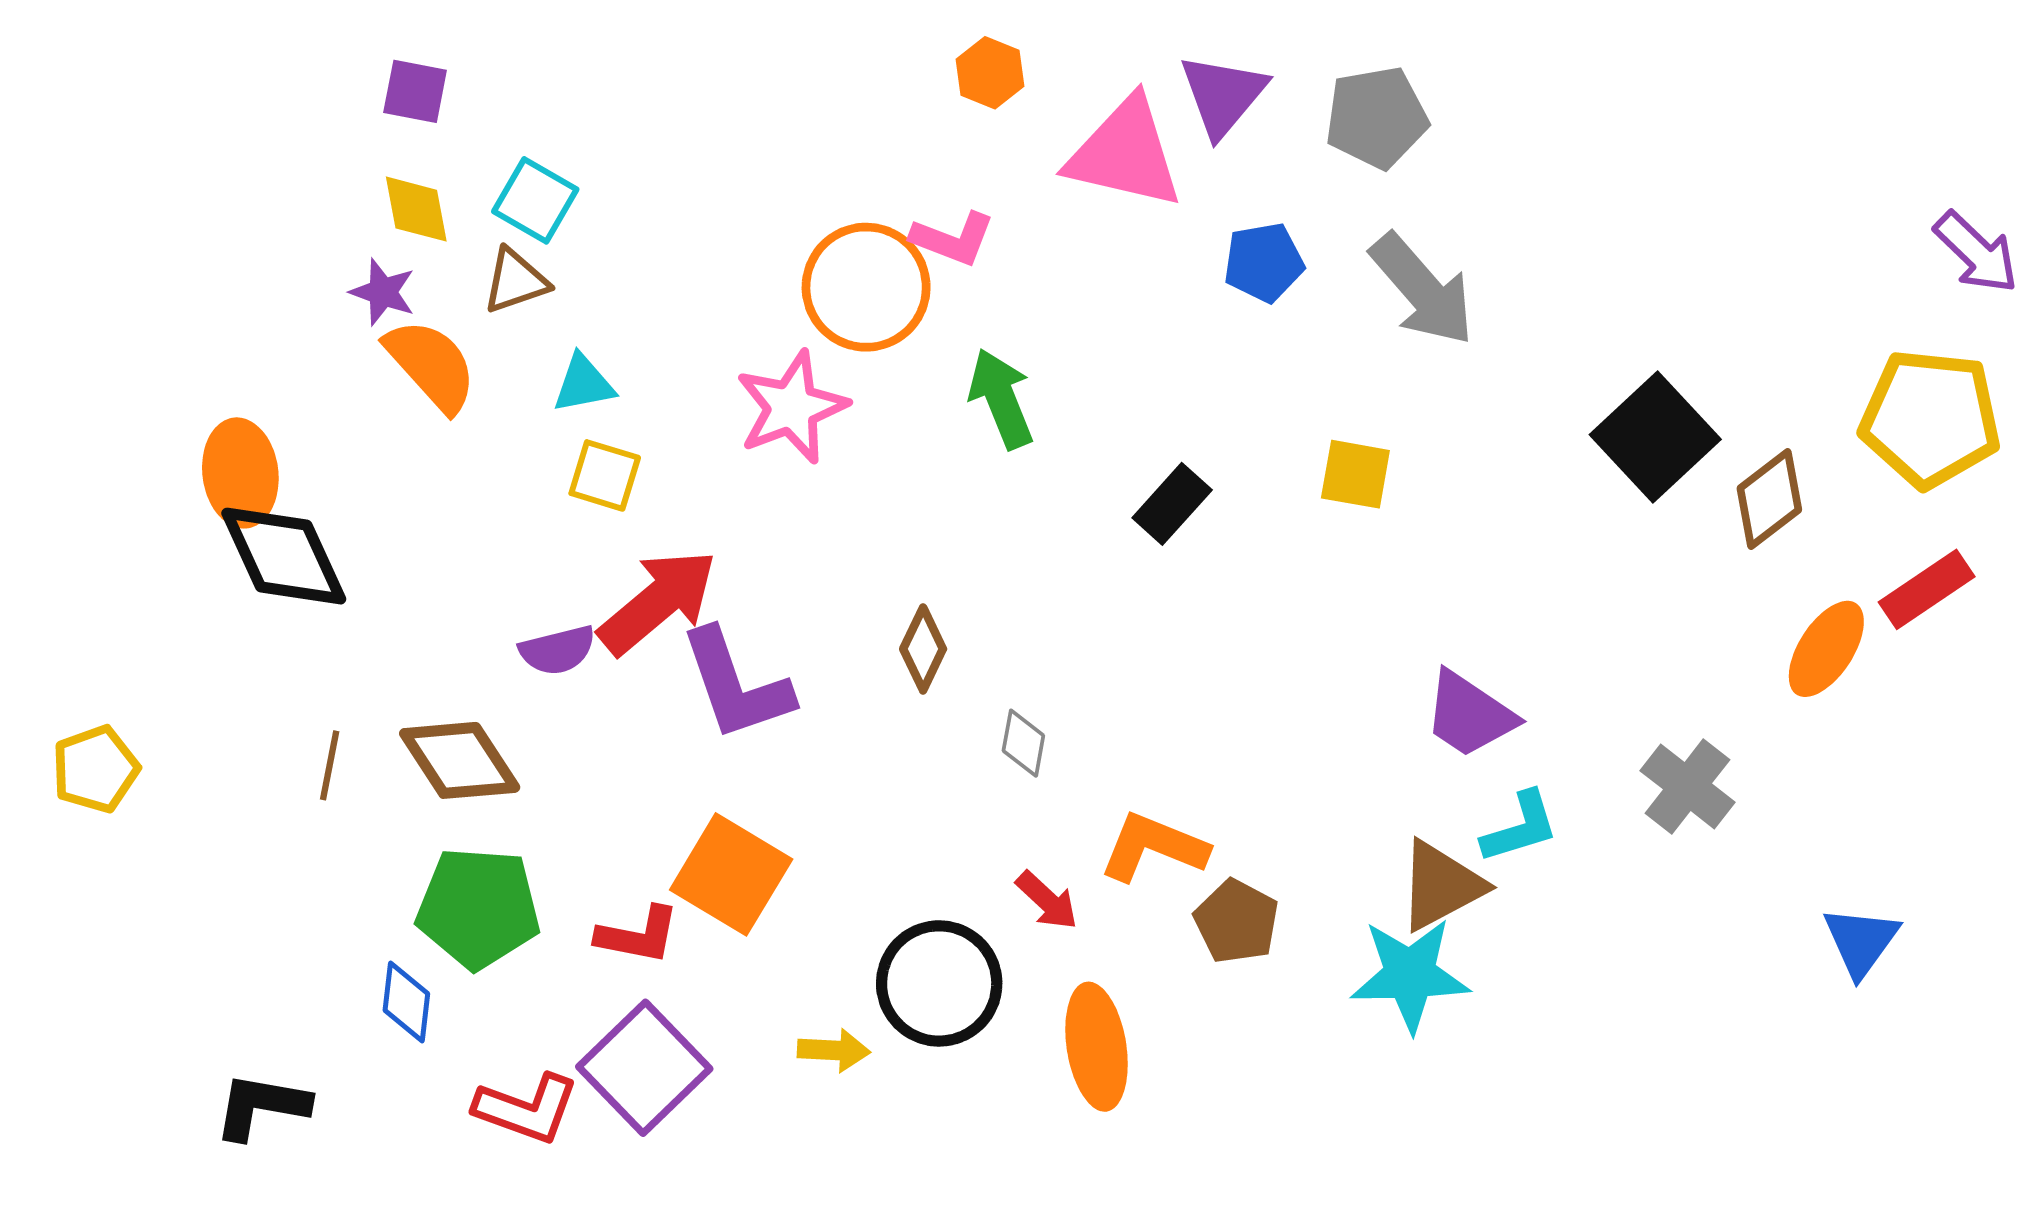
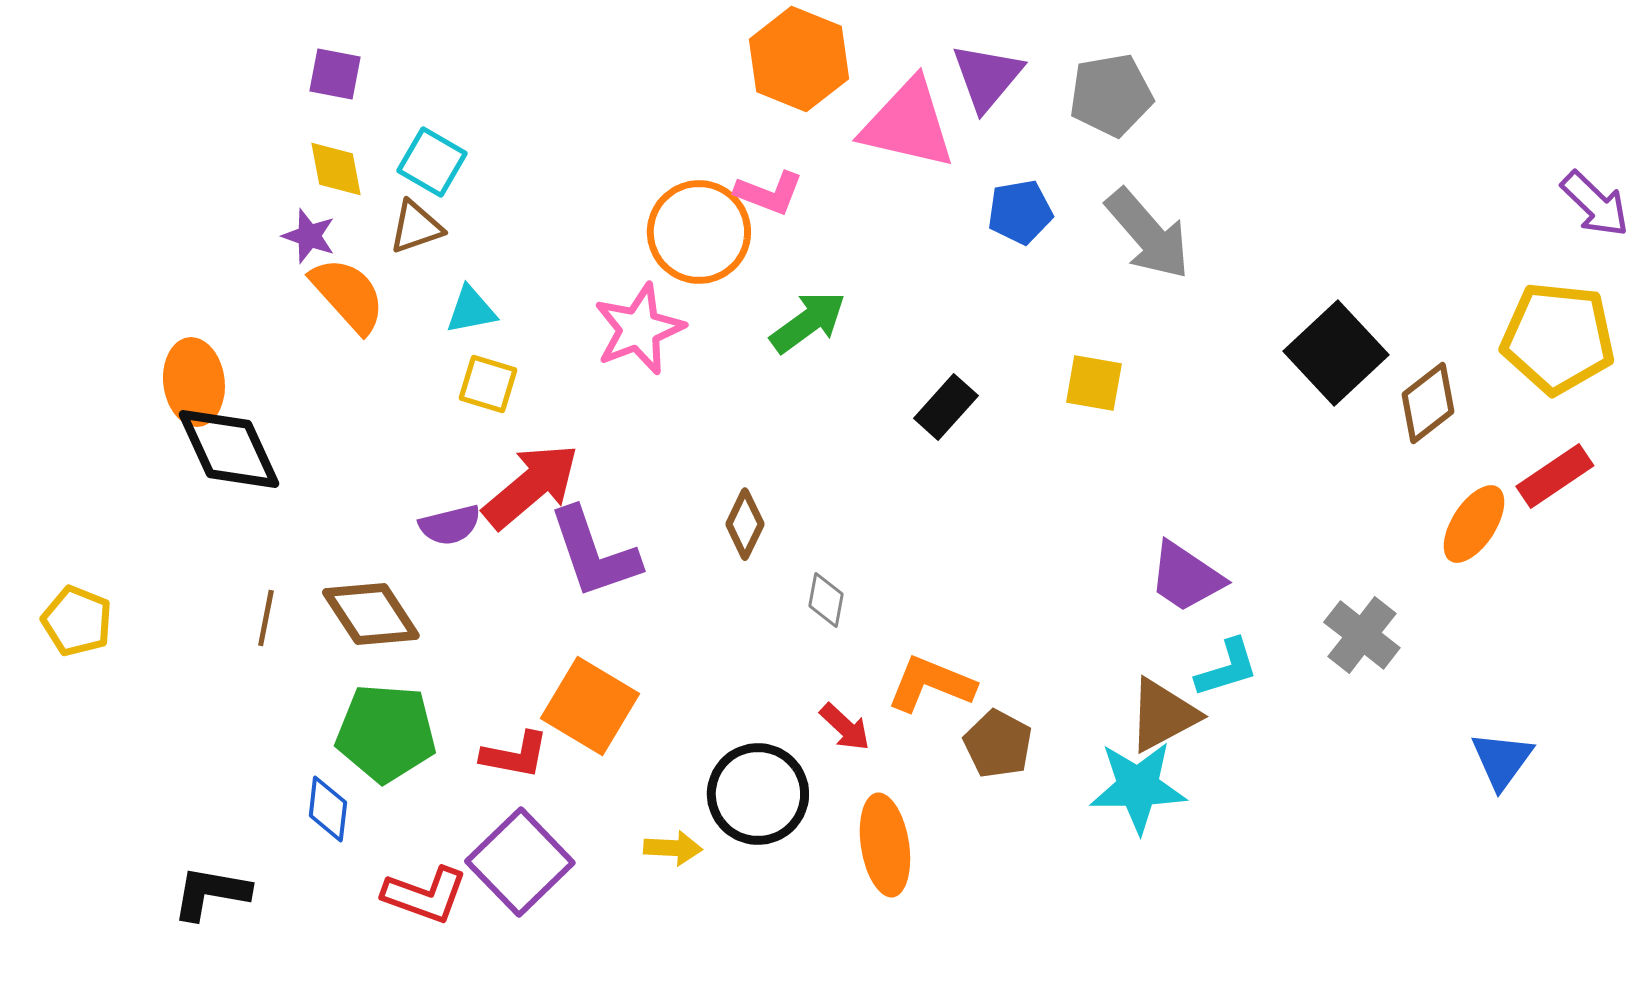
orange hexagon: (990, 73) -> (799, 59), size x1.8
green arrow: (1001, 399) -> (808, 322), turned 76
yellow pentagon: (95, 769) -> (77, 621), turned -30

